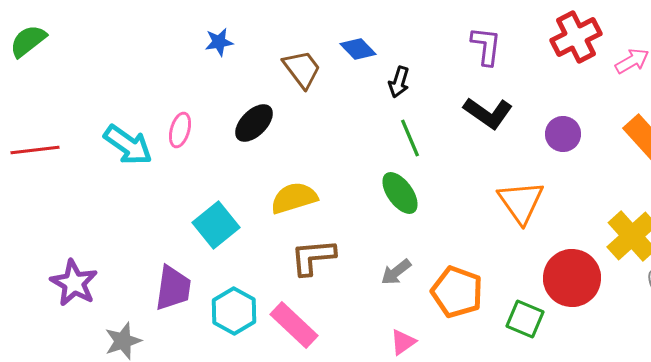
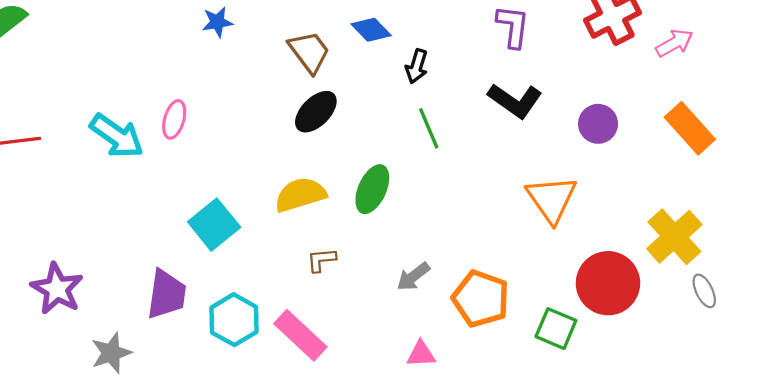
black ellipse: (254, 123) -> (316, 112), moved
green ellipse: (400, 193) -> (372, 189), moved, turned 60
brown L-shape: (313, 257) -> (321, 260), size x0.6
pink triangle: (403, 342) -> (421, 354), turned 32

